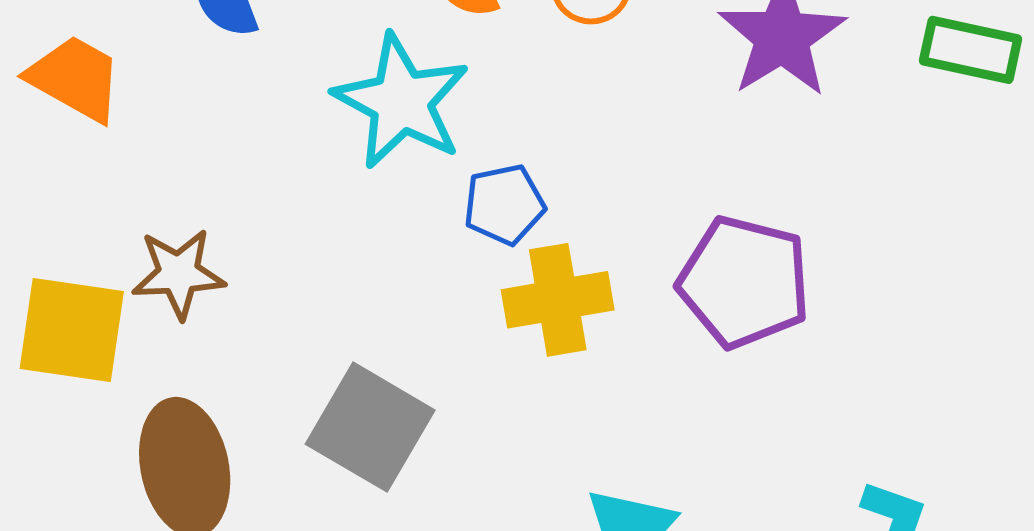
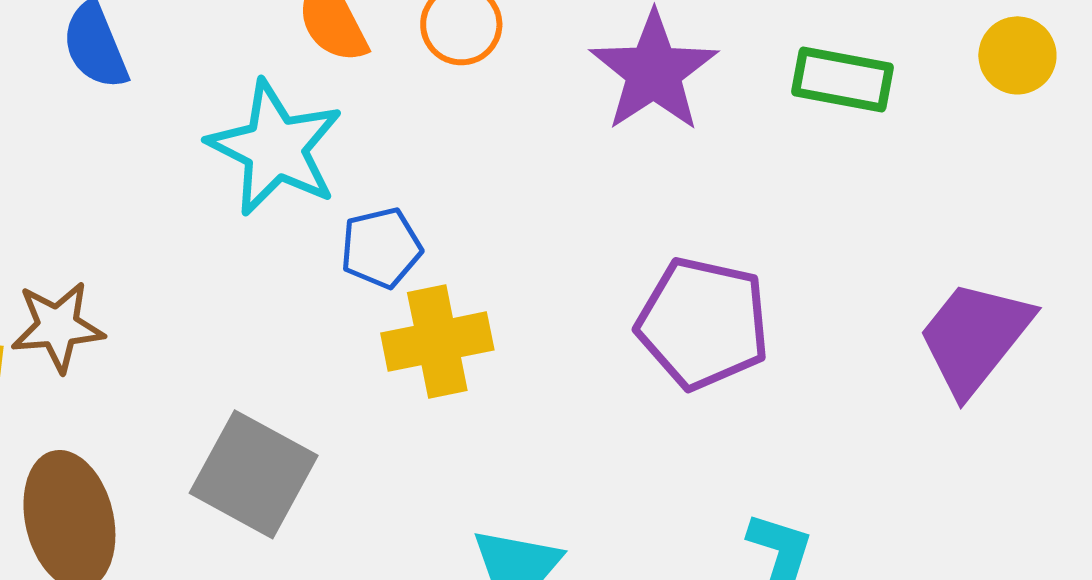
purple pentagon: (744, 282) -> (703, 323), moved

